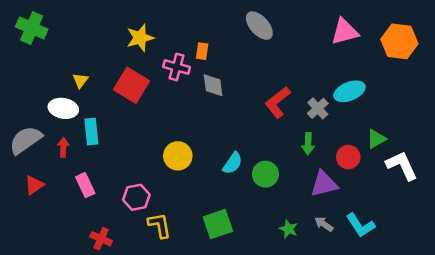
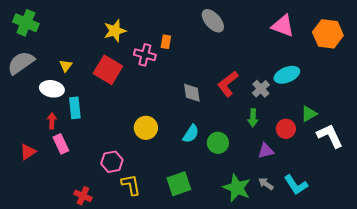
pink triangle: (345, 32) -> (283, 26), turned 35
gray diamond: (213, 85) -> (192, 93), moved
gray semicircle: (26, 140) -> (21, 63), moved
purple triangle: (324, 184) -> (266, 151), size x0.7
pink rectangle: (85, 185) -> (61, 144), moved
green star: (289, 229) -> (237, 188), size x1.8

